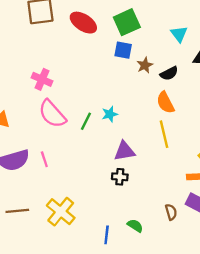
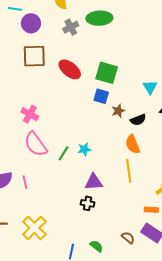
green square: (127, 22) -> (107, 73), turned 35
brown semicircle: (171, 212) -> (128, 238), turned -40

